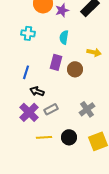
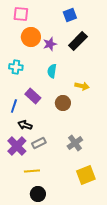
purple rectangle: (56, 62) -> (33, 96), moved, turned -63
black circle: (69, 137) -> (38, 194), moved

